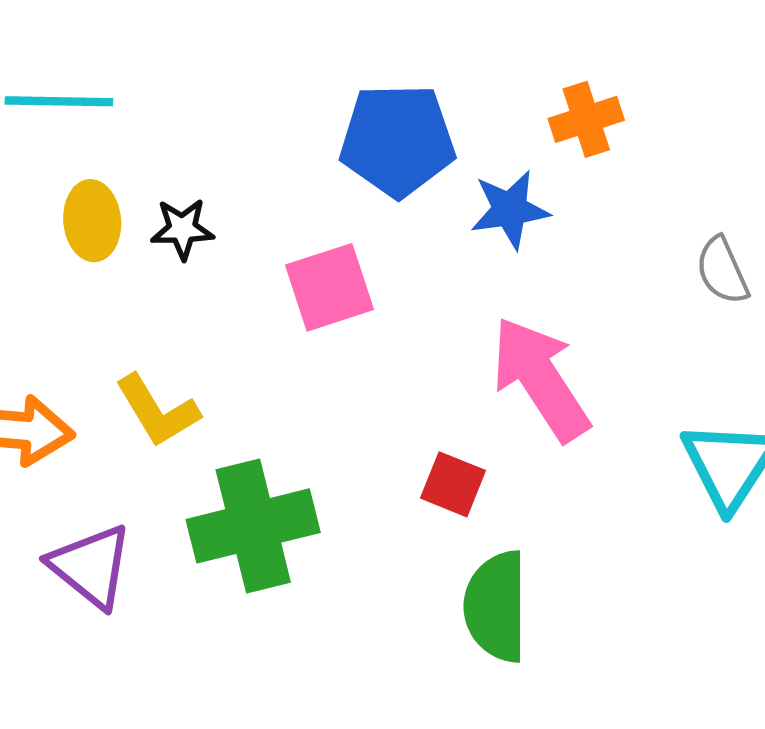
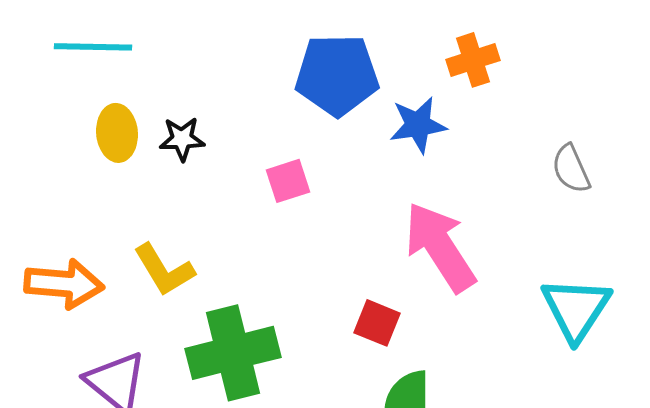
pink square: (329, 287) -> (288, 181), size x0.7

